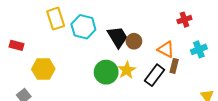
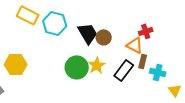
yellow rectangle: (56, 19) -> (28, 15), turned -45
red cross: (184, 20) -> (146, 31), moved
cyan cross: (199, 49) -> (158, 72), moved, turned 35

